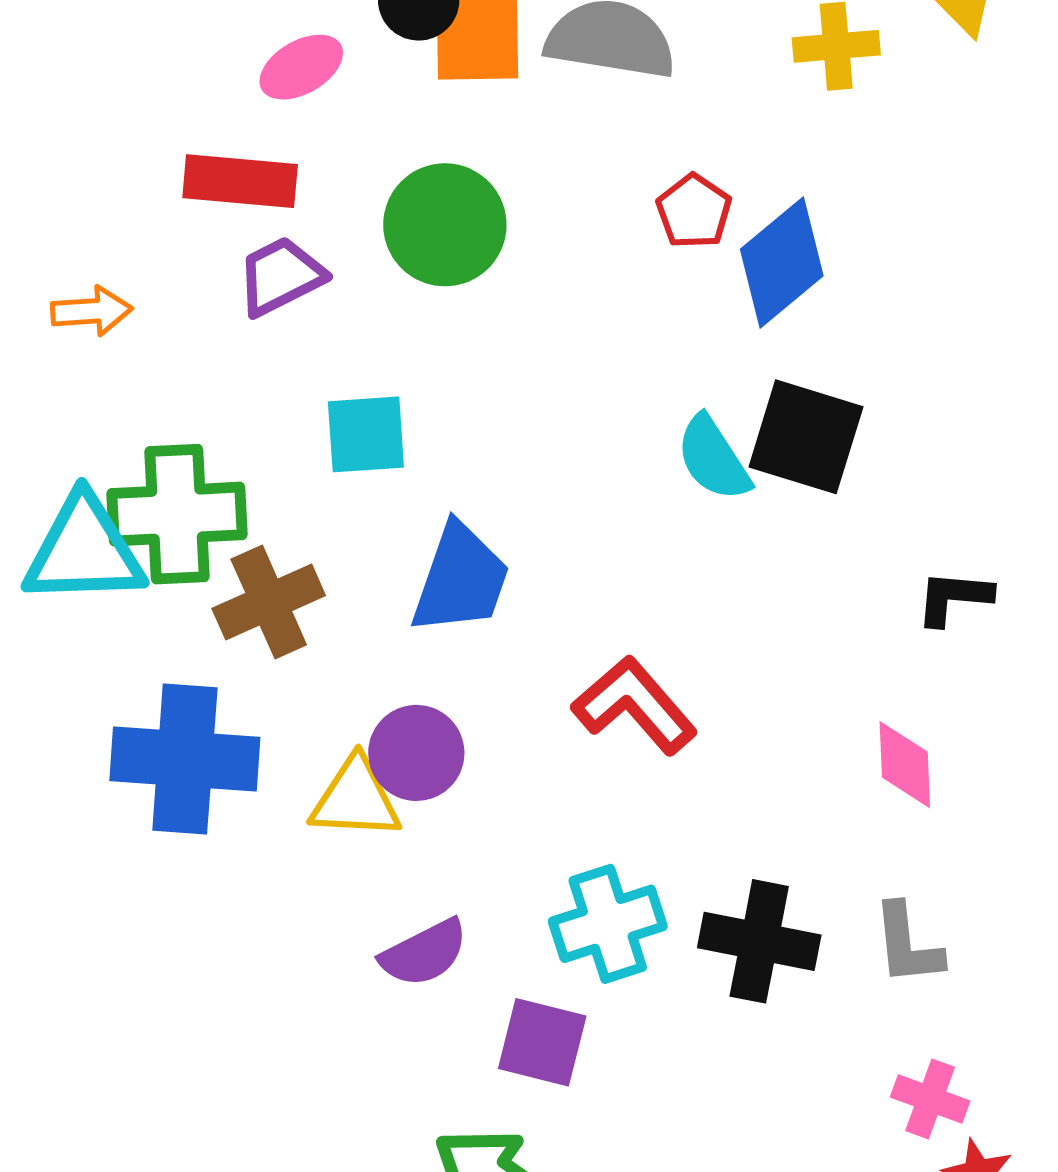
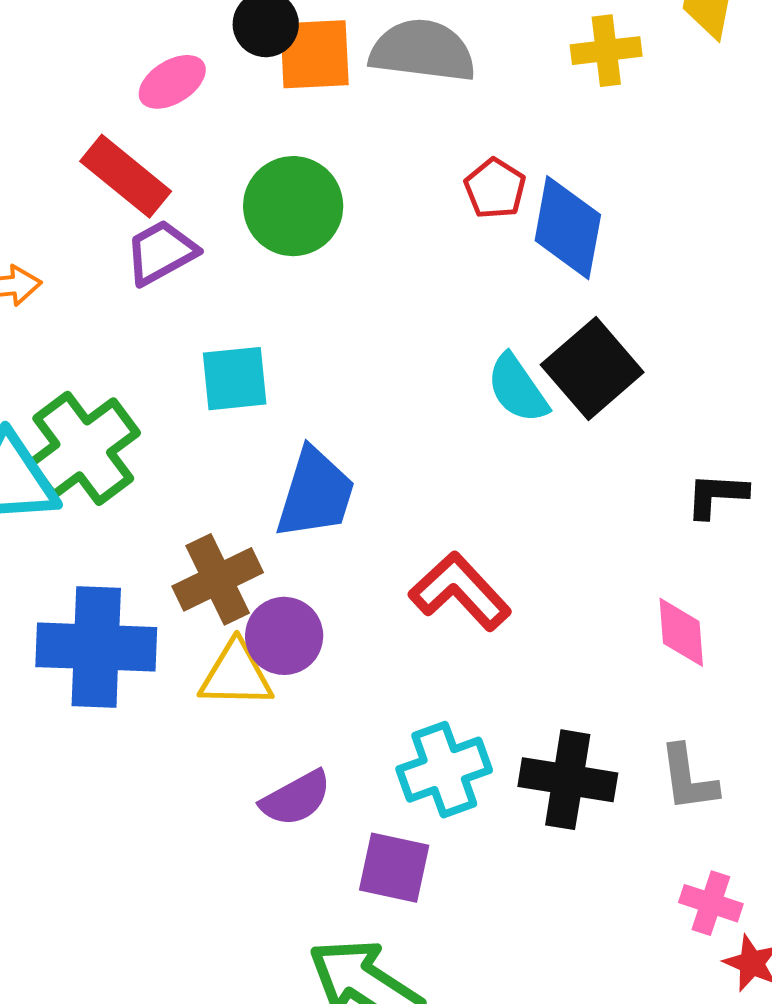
red rectangle: (240, 181) -> (126, 176), turned 36
blue diamond: (782, 263) -> (568, 228), turned -38
black square: (806, 437) -> (592, 369), turned 34
green cross: (177, 514) -> (83, 448), turned -32
brown cross: (269, 602) -> (218, 579), moved

